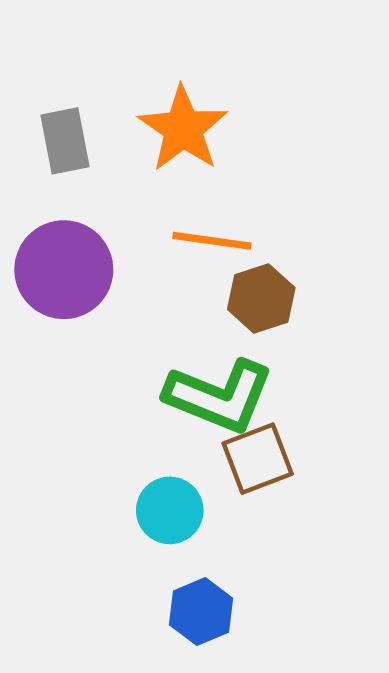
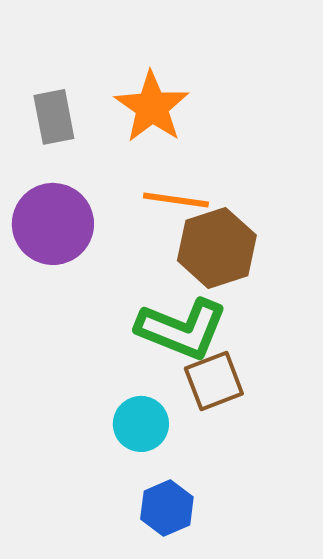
brown hexagon: (261, 299) -> (217, 248), size x1.4

